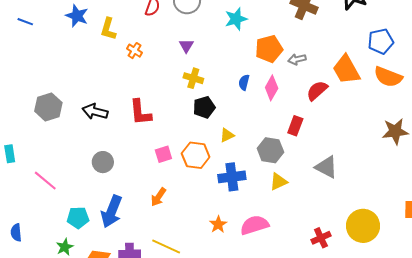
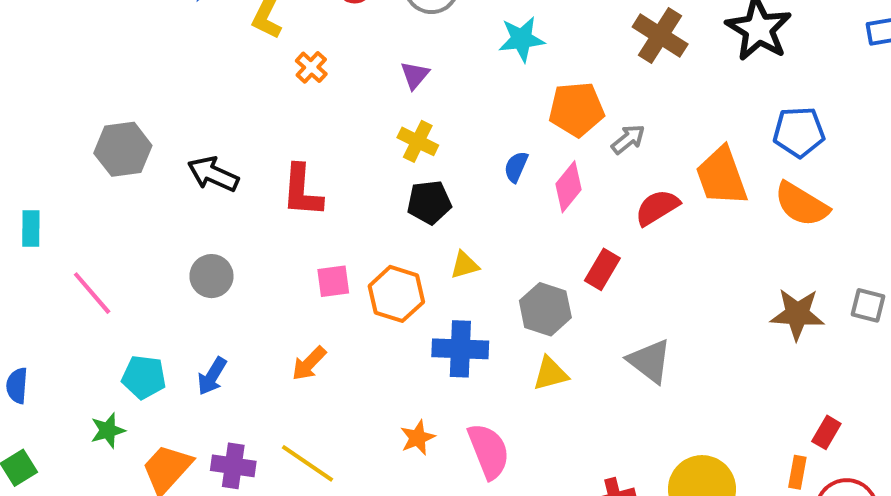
gray arrow: (297, 59) -> (628, 139), turned 144
blue arrow: (112, 211) -> (212, 376), size x0.6
pink semicircle: (254, 225) -> (489, 451), turned 76

